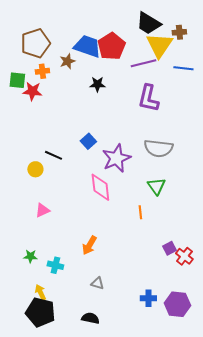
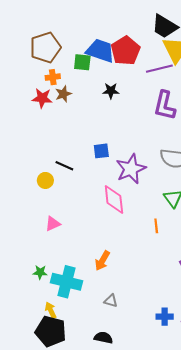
brown star: (67, 61) -> (63, 94), moved
green square: (17, 80) -> (82, 62), moved
blue square: (88, 141) -> (101, 151), turned 35
cyan cross: (55, 265) -> (66, 282), size x1.8

